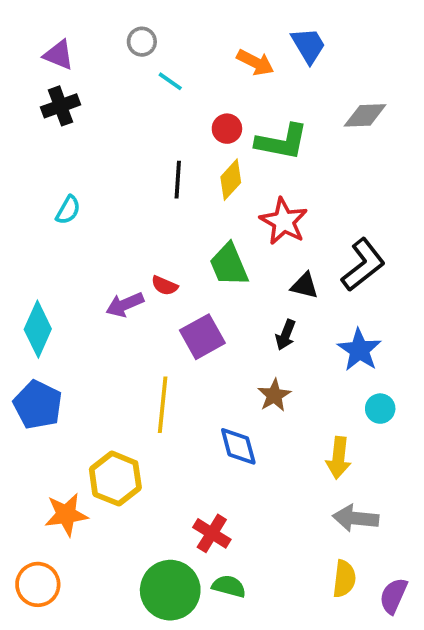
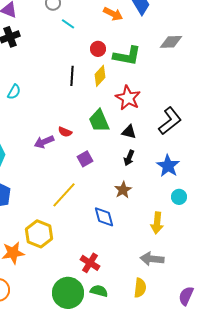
black triangle: (305, 286) -> (129, 132), moved
purple square: (202, 337) -> (85, 159), size x0.7
yellow line: (163, 405) -> (64, 195), turned 36
gray arrow: (356, 518) -> (152, 259), moved
yellow semicircle: (344, 579) -> (140, 288), moved

